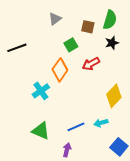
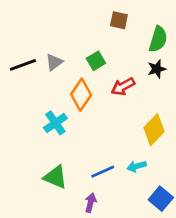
gray triangle: (55, 19) -> (54, 62), moved
green semicircle: (110, 20) -> (158, 39), moved
brown square: (88, 27) -> (119, 20), moved
black star: (112, 43) -> (157, 69), moved

